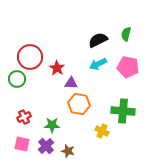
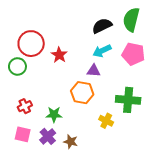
green semicircle: (126, 34) -> (131, 20), size x1.6
purple triangle: (71, 83) -> (94, 71), moved

